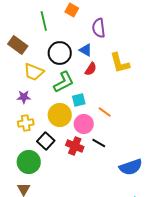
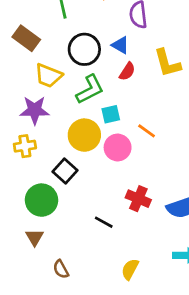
purple star: (24, 97) -> (35, 110), size x1.5
yellow cross: (26, 123) -> (25, 146), moved
black line: (99, 143) -> (104, 222), moved
red cross: (75, 146) -> (138, 199), moved

